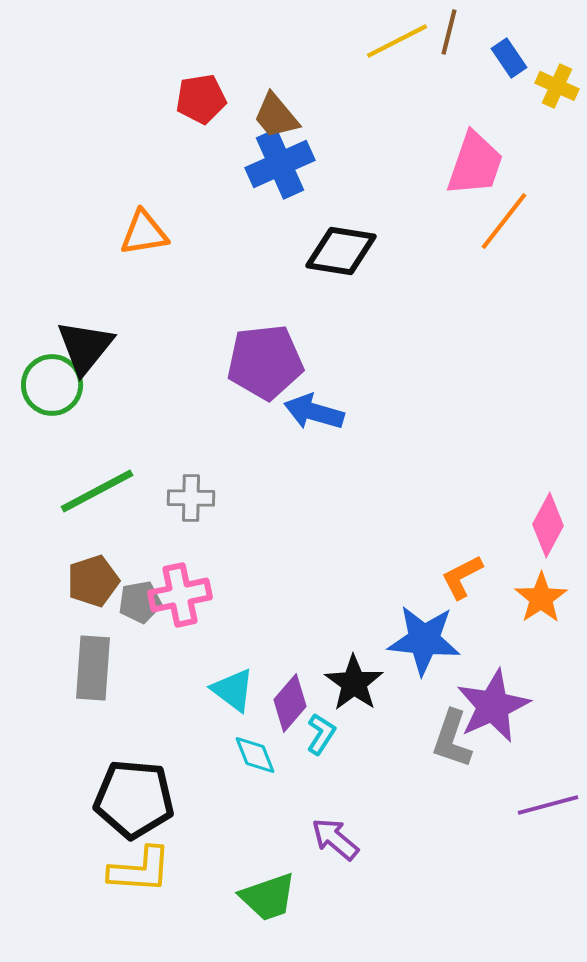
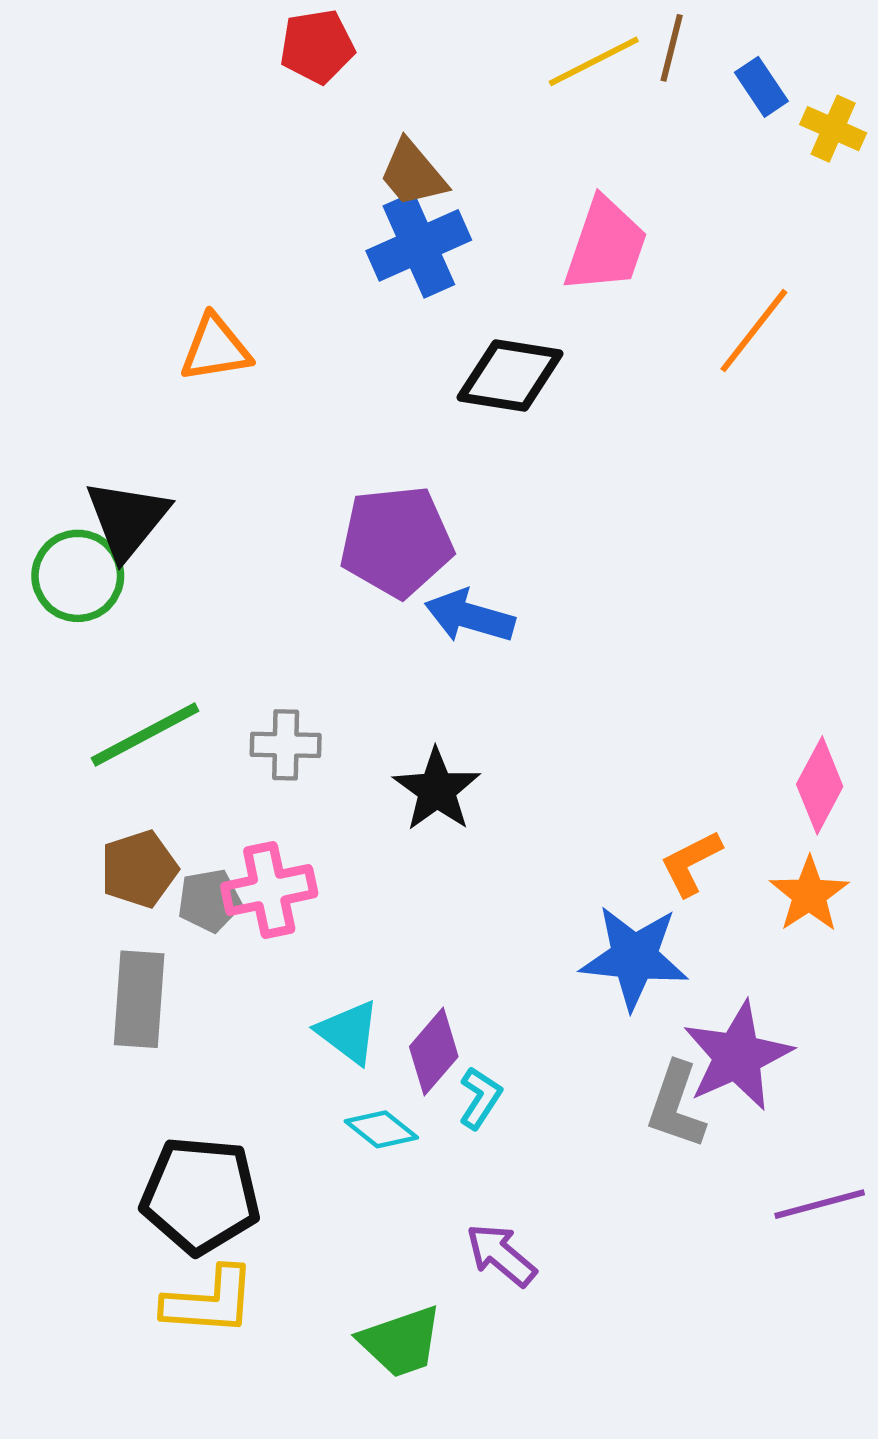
red pentagon: (201, 99) -> (317, 46), moved
pink trapezoid: (475, 164) -> (606, 245), moved
black star: (354, 683) -> (437, 790), moved
cyan diamond: (255, 755) -> (381, 1129), turned -30

